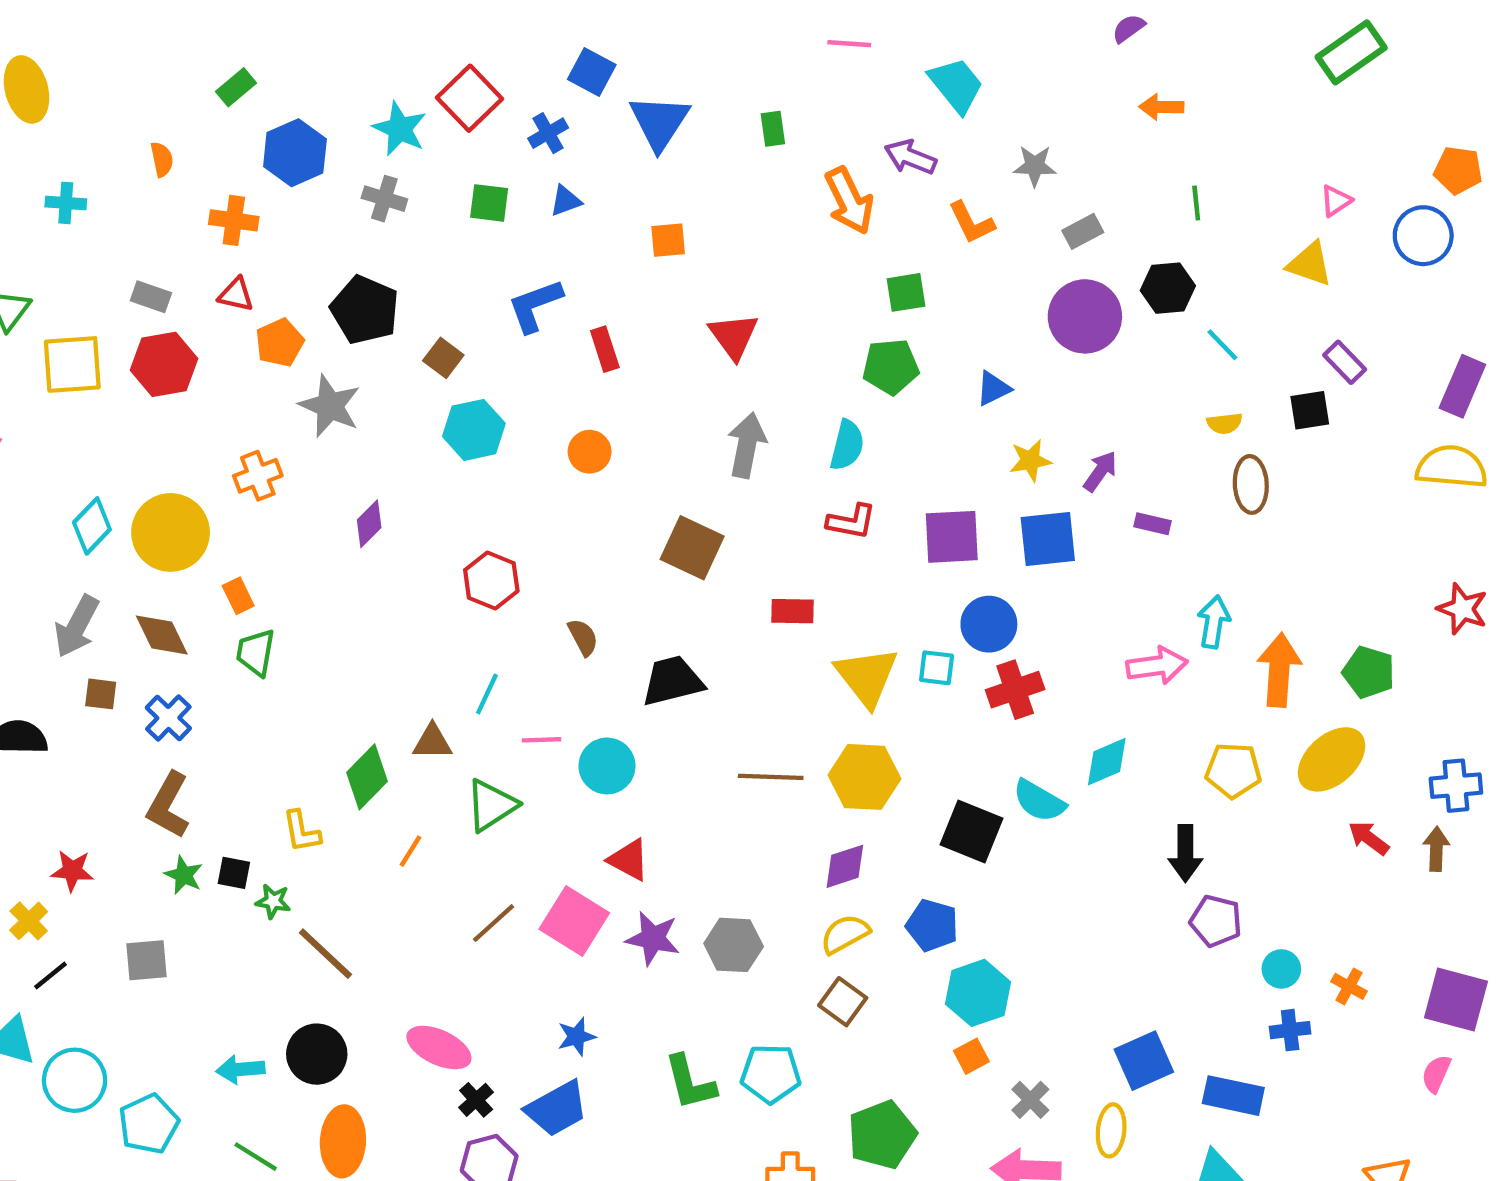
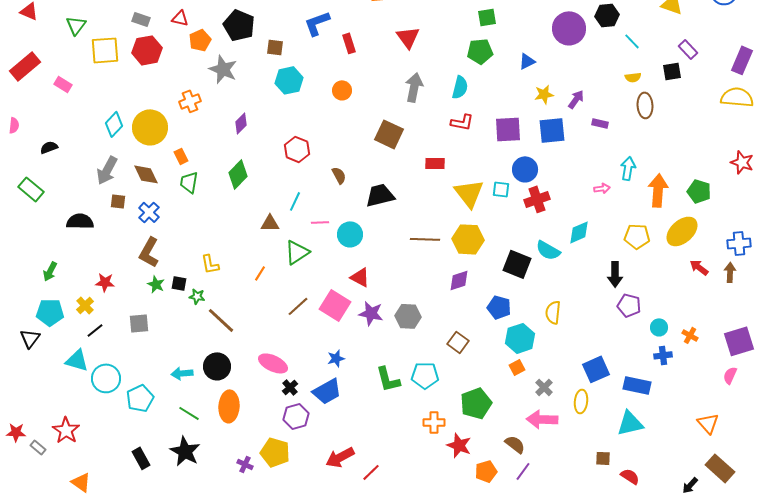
brown square: (443, 358) -> (275, 47), turned -30
pink arrow: (1157, 666) -> (602, 188), size x0.6
green diamond: (367, 777) -> (238, 174), moved
yellow semicircle: (845, 934) -> (553, 312), moved, turned -55
purple square: (1456, 999) -> (739, 341), turned -32

